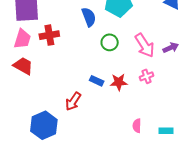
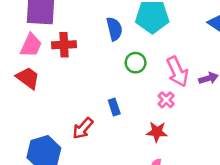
pink cross: (147, 76) -> (166, 100), moved, turned -32
blue rectangle: (97, 81) -> (114, 107), turned 40
red star: (119, 82) -> (157, 132), moved

